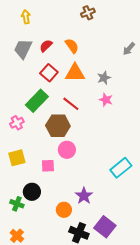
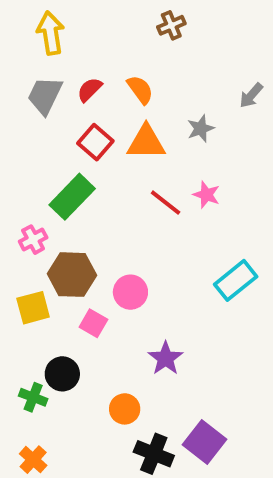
yellow arrow: (26, 17) -> (51, 33), size x1.5
gray star: (104, 78) -> (201, 129), moved
red line: (71, 104) -> (166, 203), moved
brown hexagon: (58, 126) -> (72, 275), moved
pink square: (48, 166) -> (93, 323), turned 32
cyan rectangle: (121, 168) -> (236, 280), moved
purple star: (84, 196) -> (166, 358), moved

